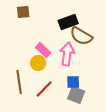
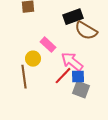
pink arrow: (67, 54) -> (72, 62), moved, turned -60
yellow circle: (38, 63) -> (33, 59), moved
red line: (44, 89) -> (63, 76), moved

